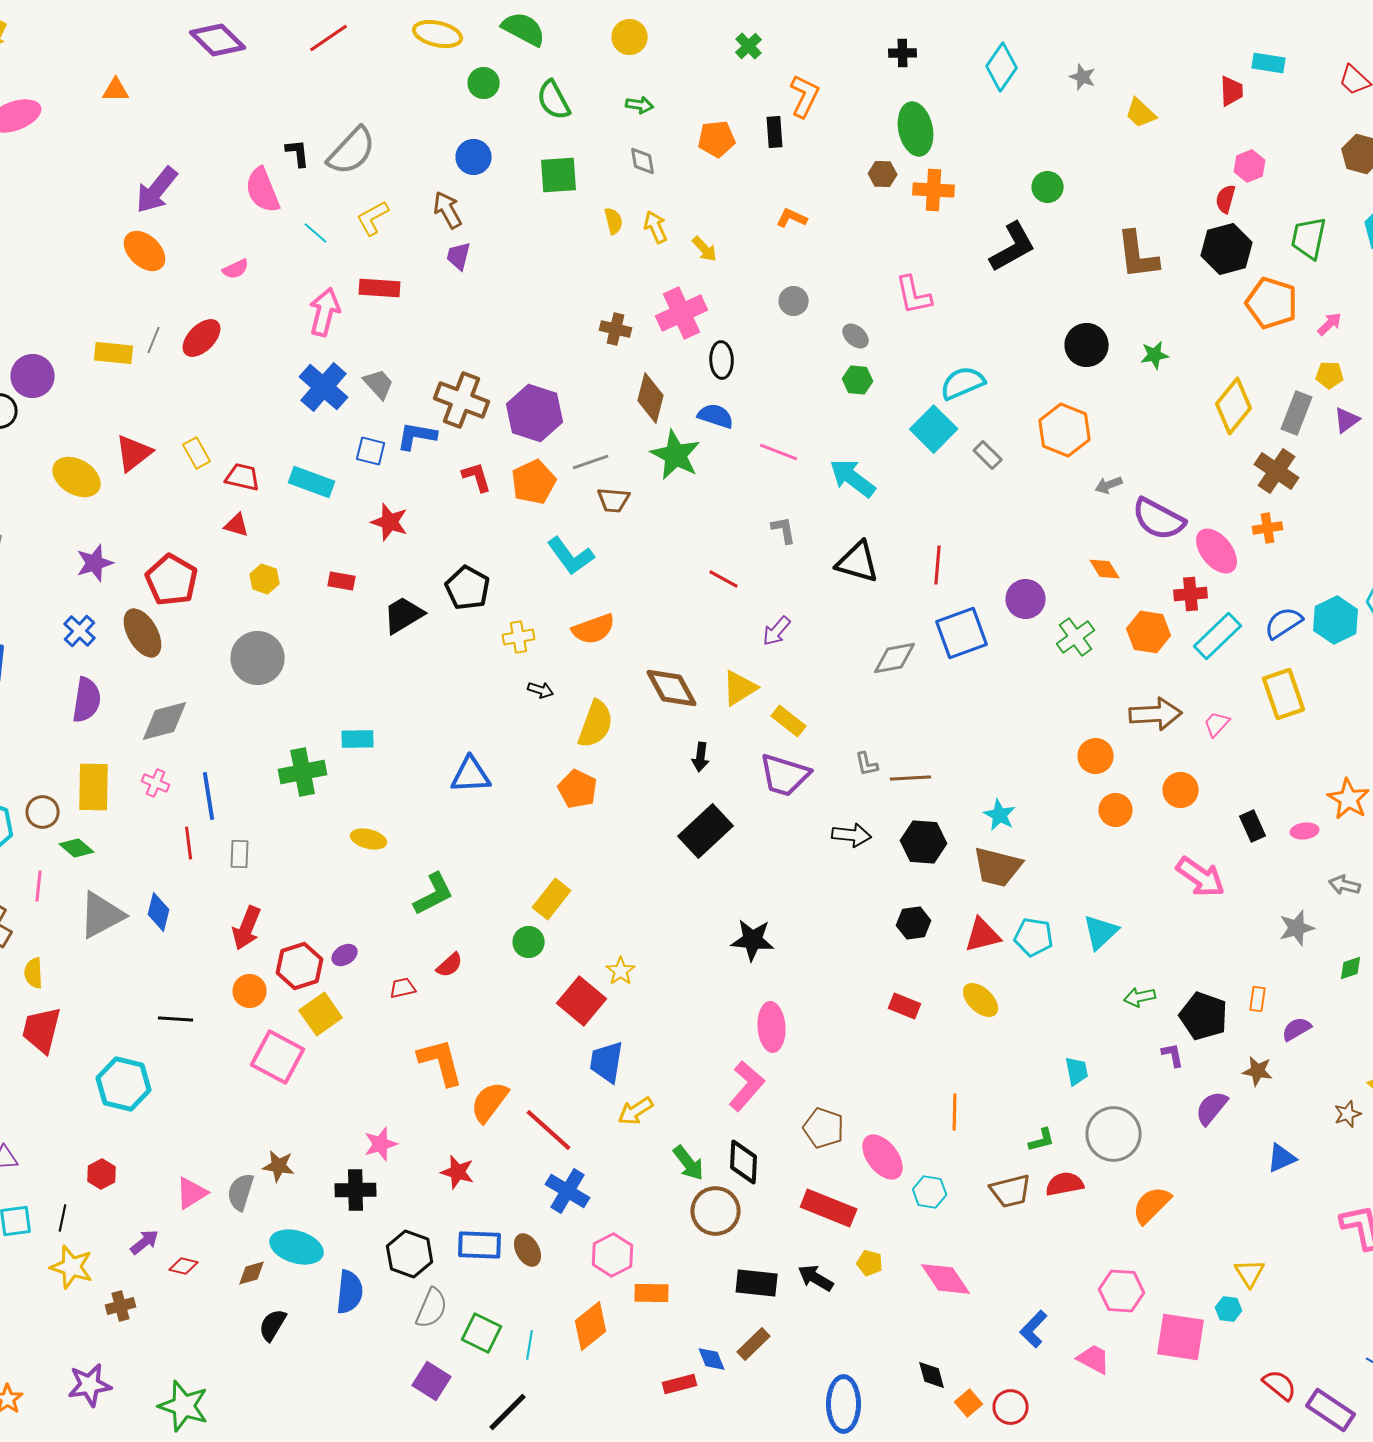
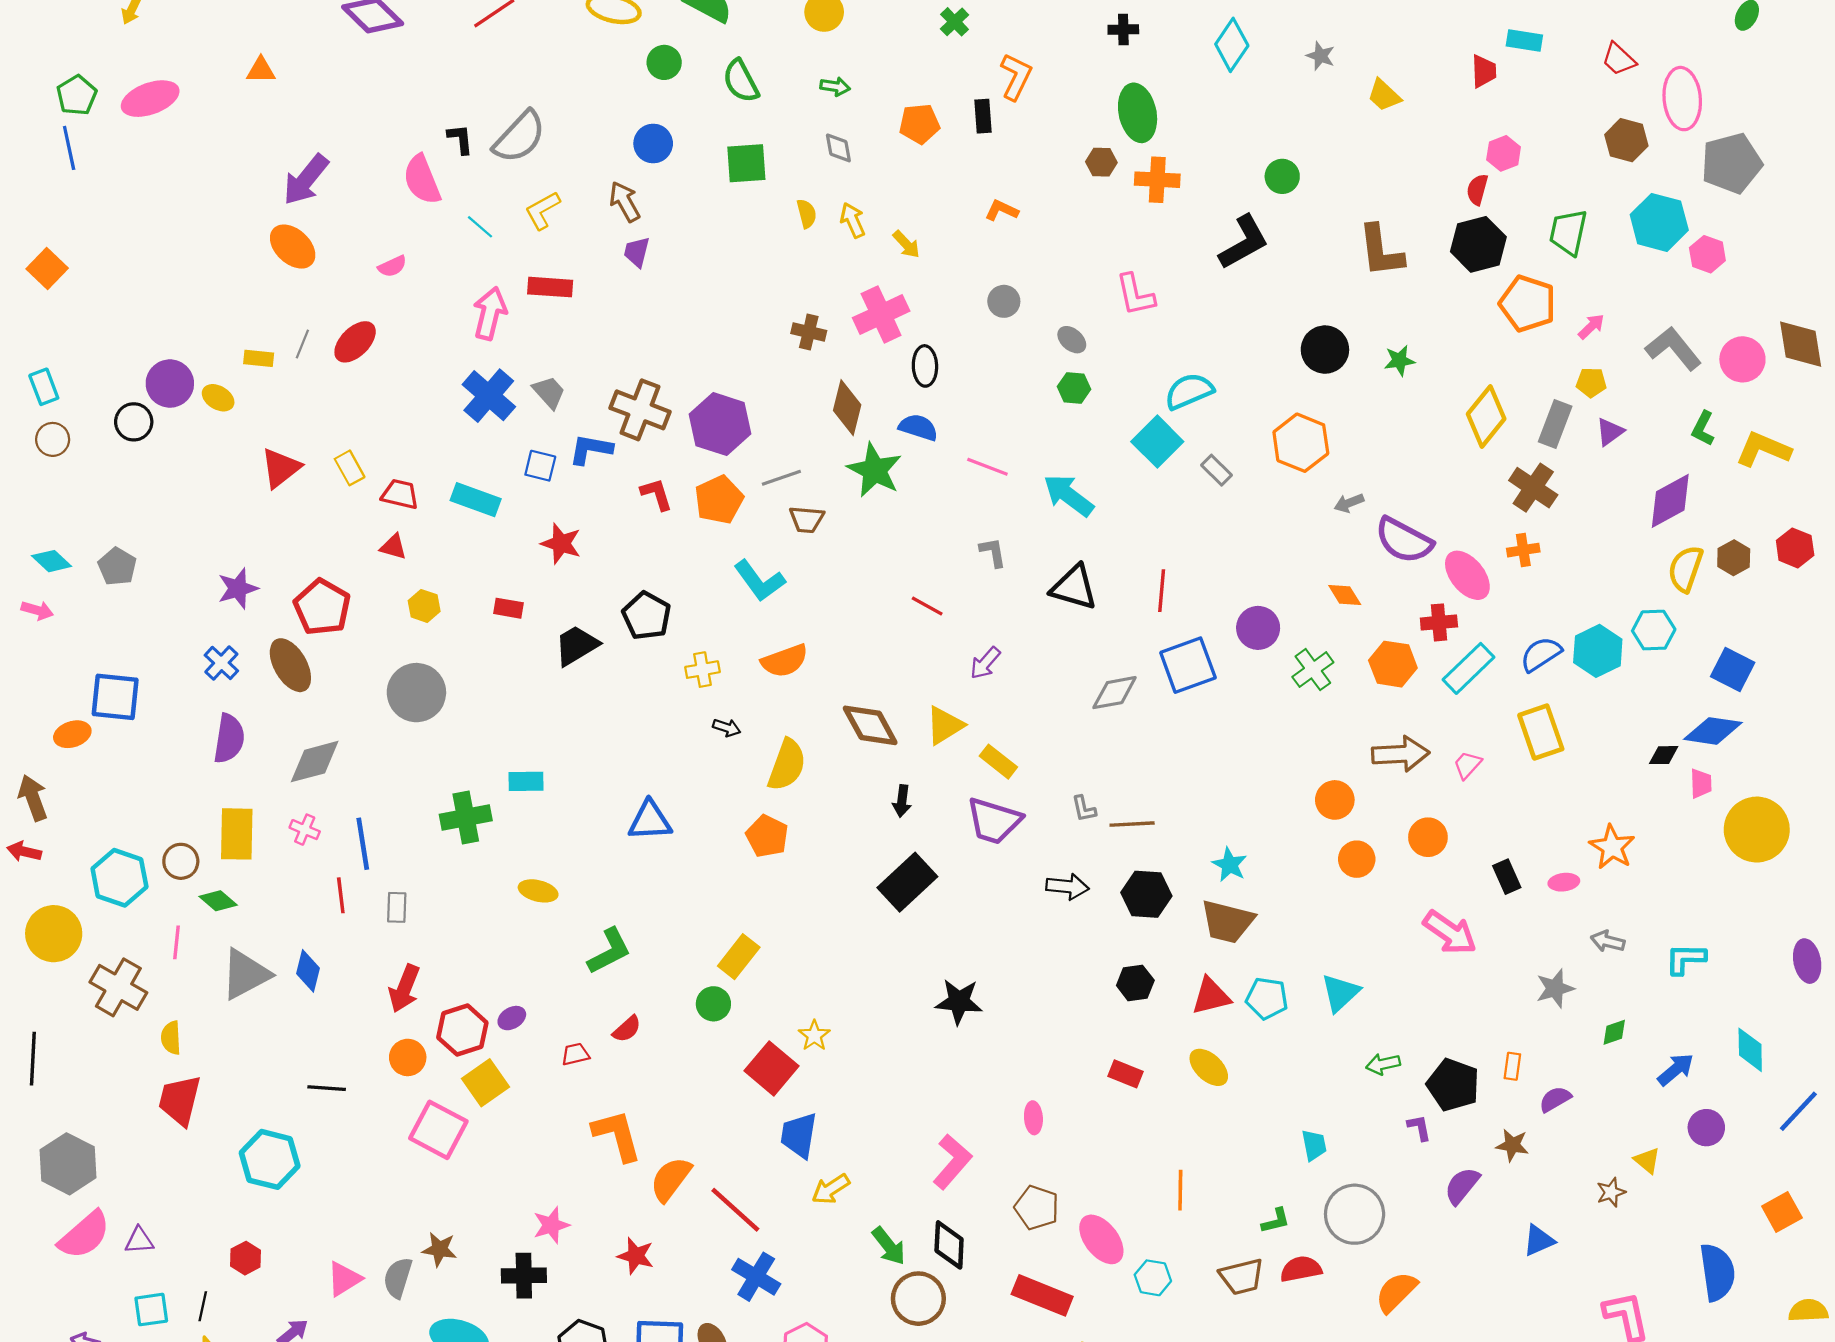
yellow rectangle: (114, 353) -> (259, 358), size x0.7
yellow ellipse: (77, 477) -> (218, 398), moved, size x0.6
pink ellipse: (772, 1027) -> (1033, 1118), moved, size x0.6

